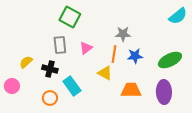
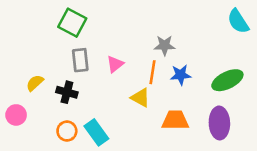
cyan semicircle: (178, 16) -> (238, 21), turned 96
green square: (70, 17) -> (72, 23), moved
cyan rectangle: (72, 86) -> (96, 132), moved

